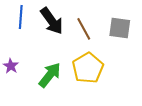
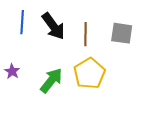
brown line: (84, 29) -> (85, 34), turned 30

